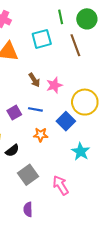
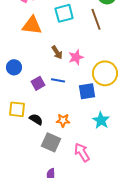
blue square: (66, 121) -> (87, 91), turned 36
orange star: (41, 135) -> (63, 120), moved
black semicircle: (12, 150) -> (36, 119), turned -112
gray square: (28, 175) -> (51, 142), turned -30

